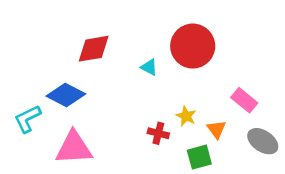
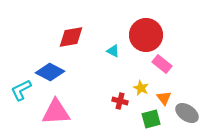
pink rectangle: (244, 100) -> (162, 64), moved
gray ellipse: (263, 141) -> (187, 113), moved

